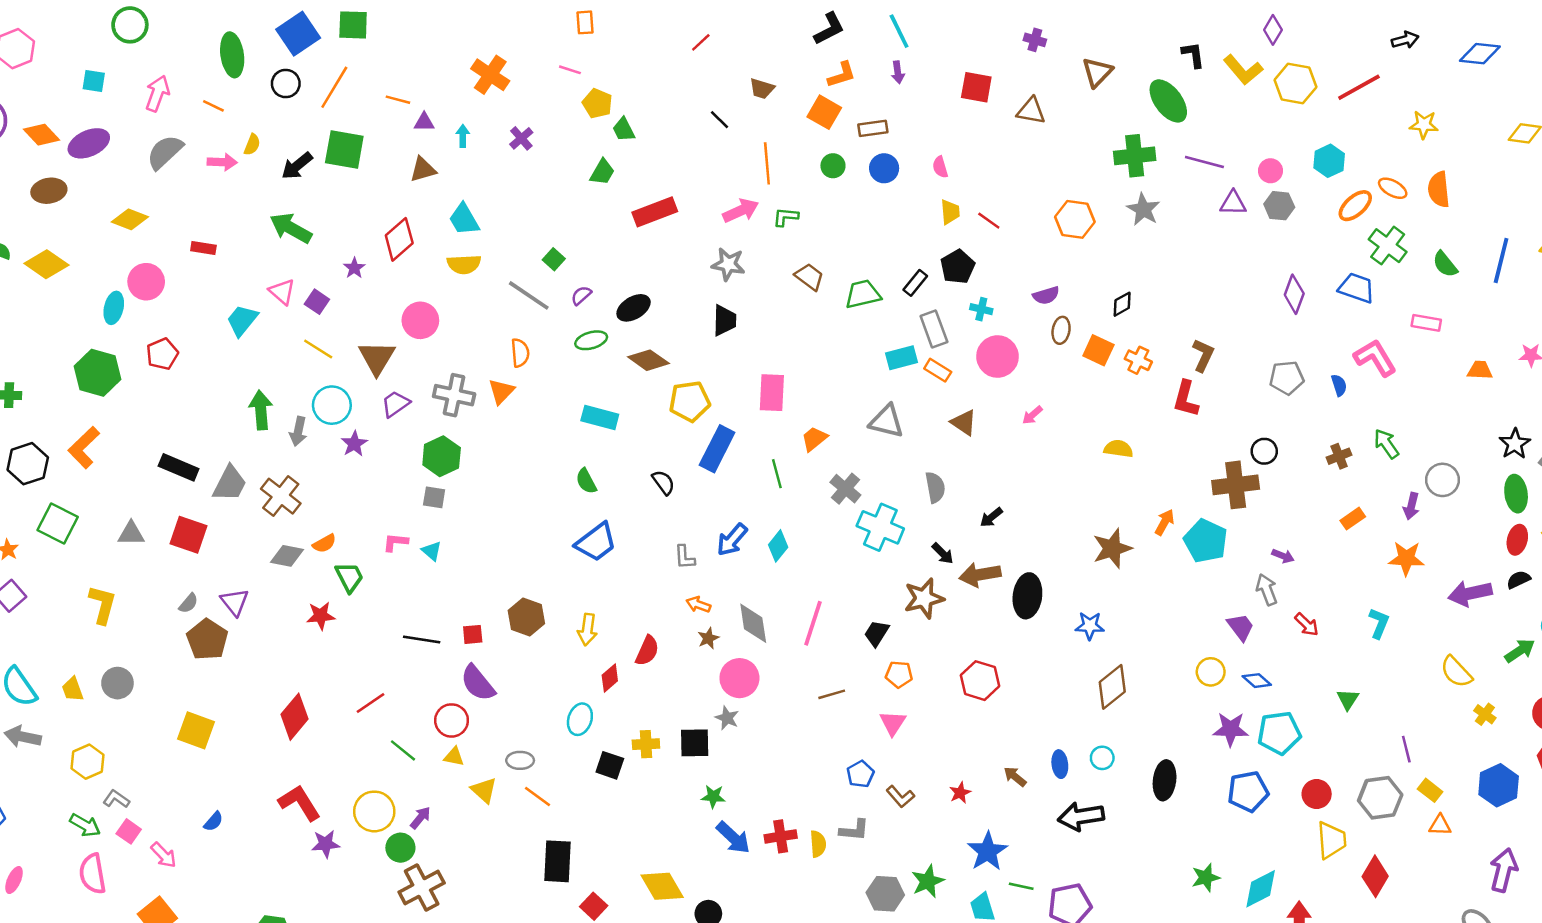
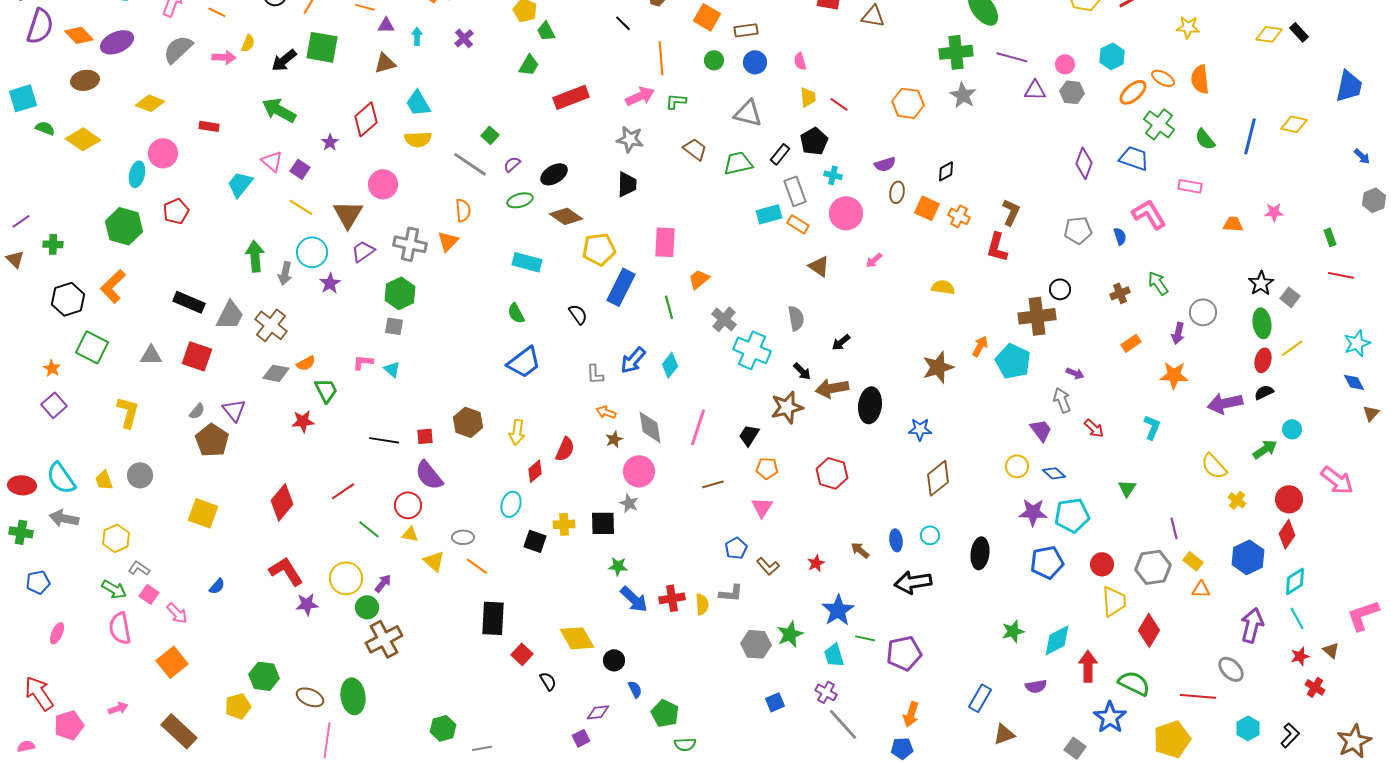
gray triangle: (887, 421) -> (748, 113), moved

